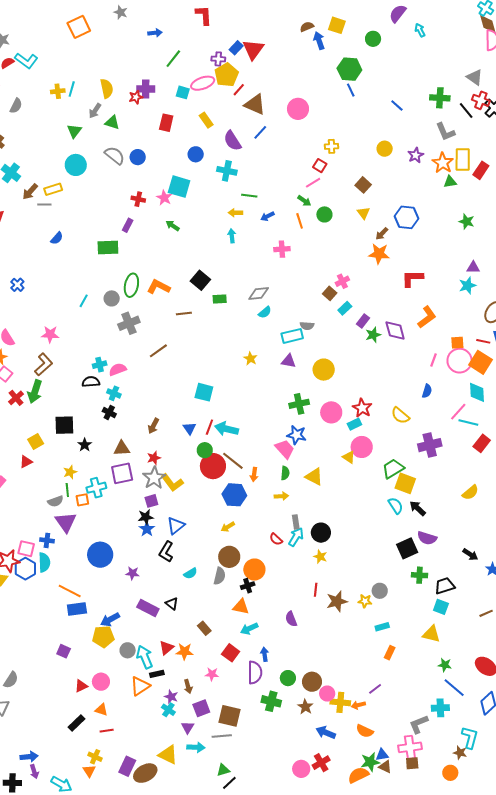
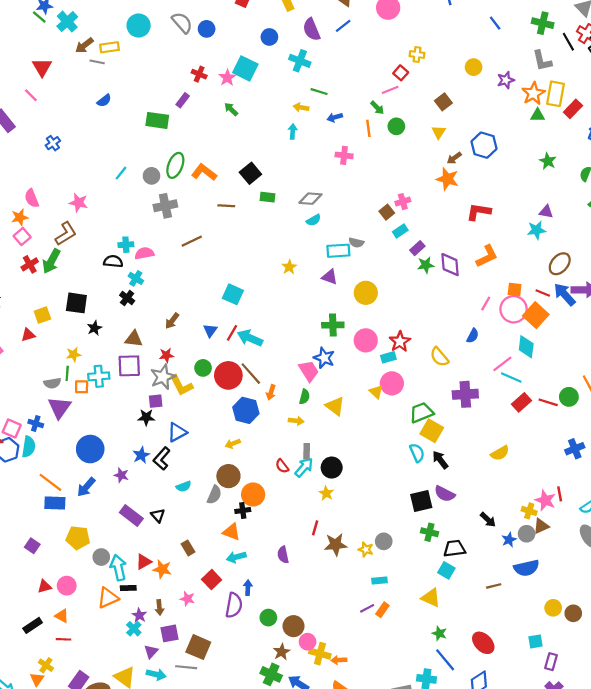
green circle: (205, 450) -> (203, 368), moved
blue star: (147, 529) -> (141, 455), moved
blue arrow: (110, 620) -> (86, 487), moved, turned -30
purple line: (375, 689) -> (367, 608), moved
green cross: (271, 701) -> (271, 674), moved

